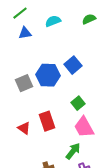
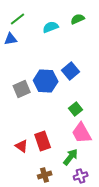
green semicircle: (89, 19) -> (78, 19), moved
blue triangle: (25, 33) -> (11, 39), moved
red rectangle: (47, 121) -> (43, 141), moved
red triangle: (24, 128) -> (22, 146), moved

